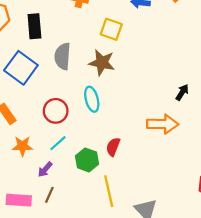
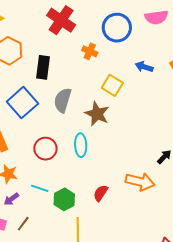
cyan line: (58, 143) -> (40, 188), moved, turned 48
red semicircle: (113, 147) -> (101, 193), moved
purple arrow: (45, 169) -> (11, 199), moved

